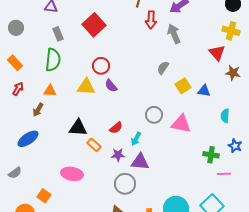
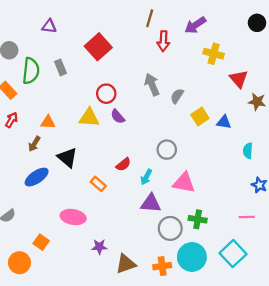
yellow cross: (231, 31) -> (214, 54), moved
gray rectangle: (58, 34) -> (61, 67), moved
gray arrow: (174, 34) -> (152, 85), moved
green semicircle: (53, 60) -> (31, 71), moved
pink triangle: (181, 124) -> (184, 183), moved
black triangle: (78, 128) -> (67, 158), moved, turned 36
blue ellipse: (28, 139) -> (37, 177), moved
purple star: (118, 155) -> (99, 247), moved
green cross: (211, 155) -> (198, 219), moved
gray circle: (125, 184) -> (170, 228), moved

